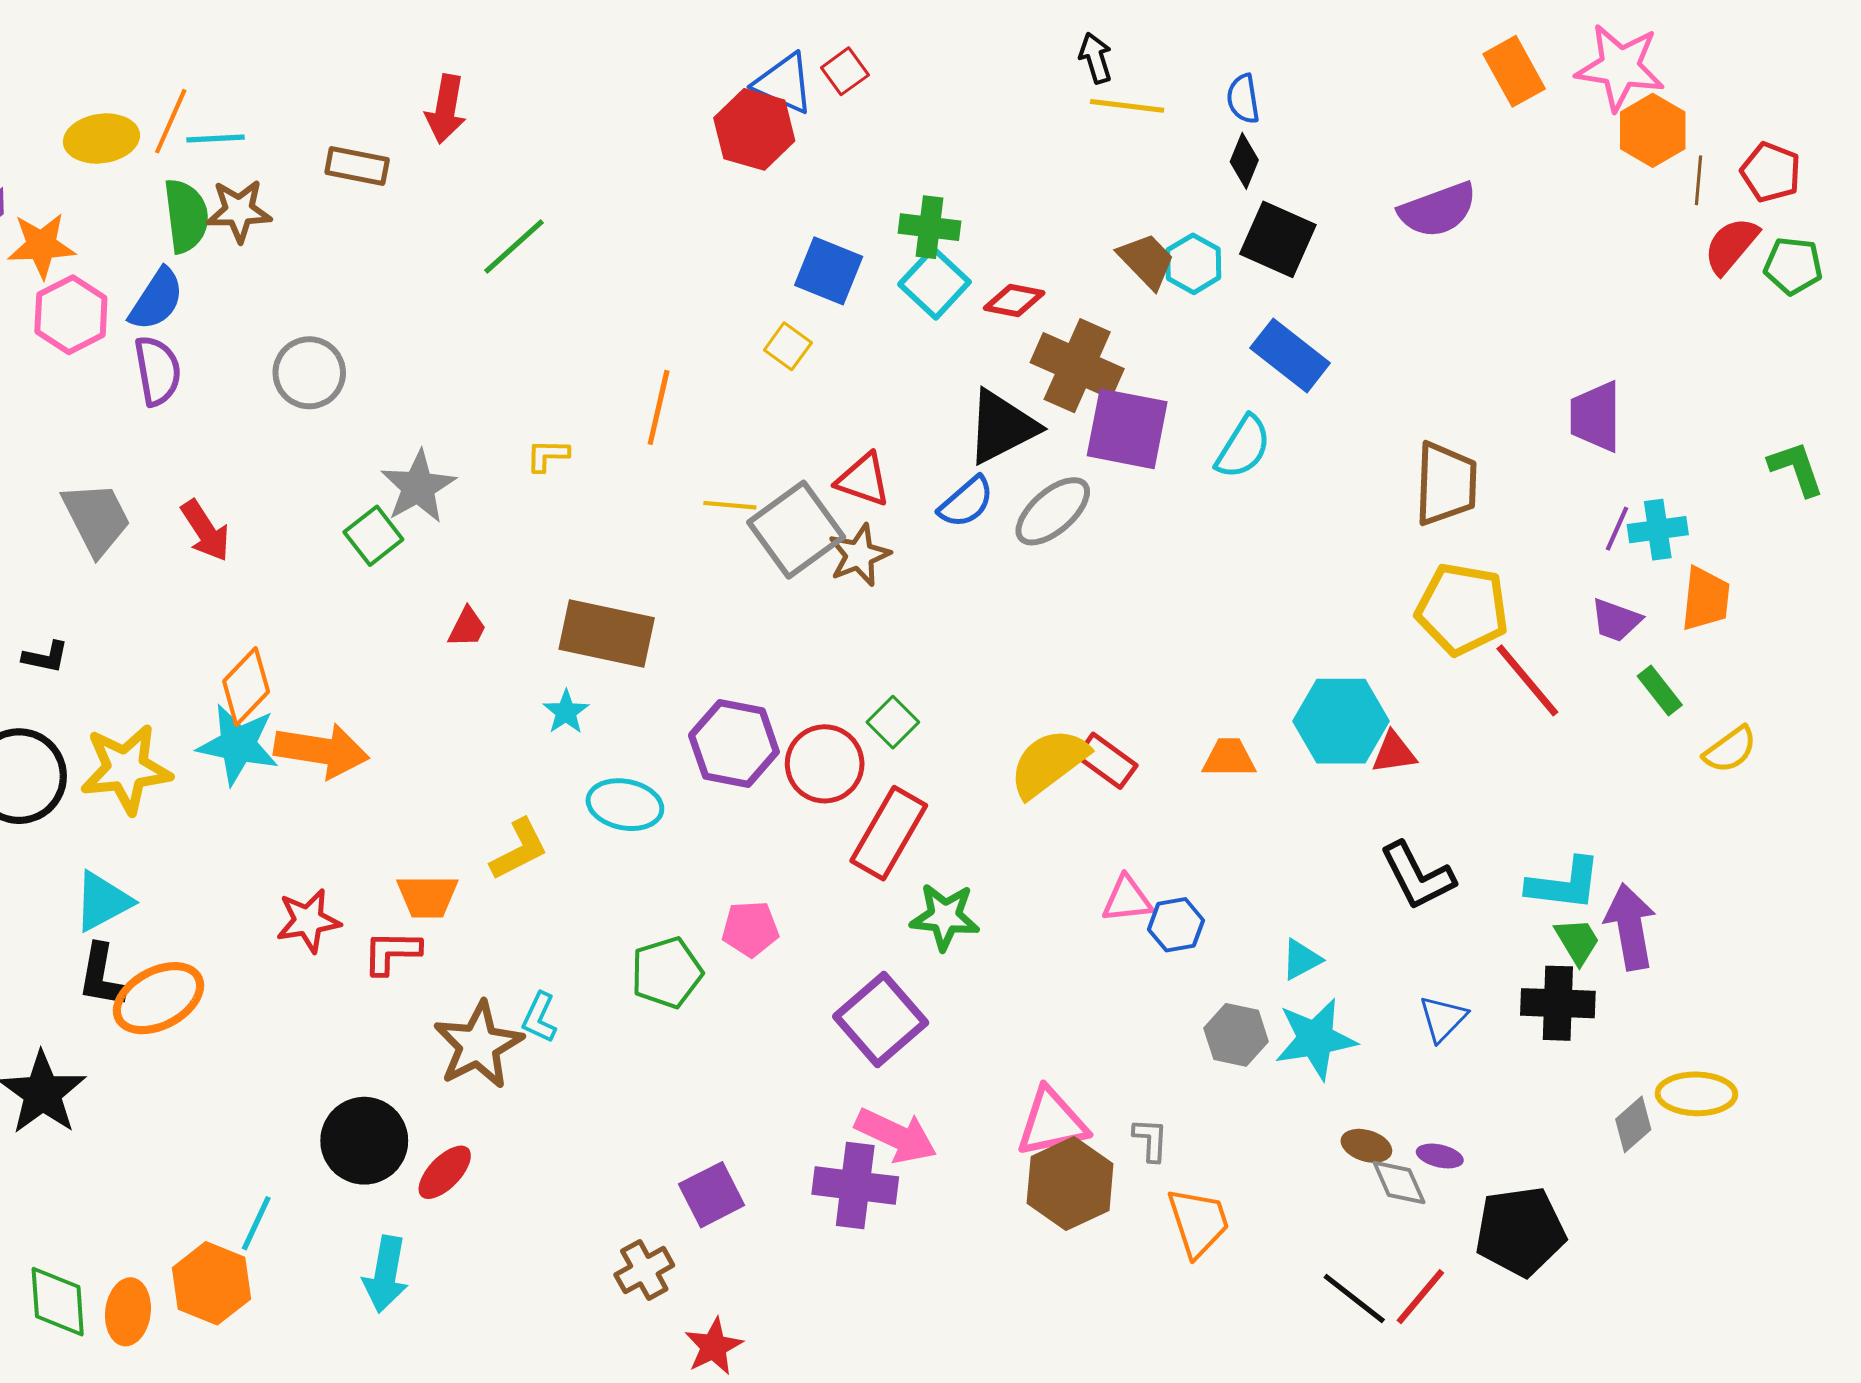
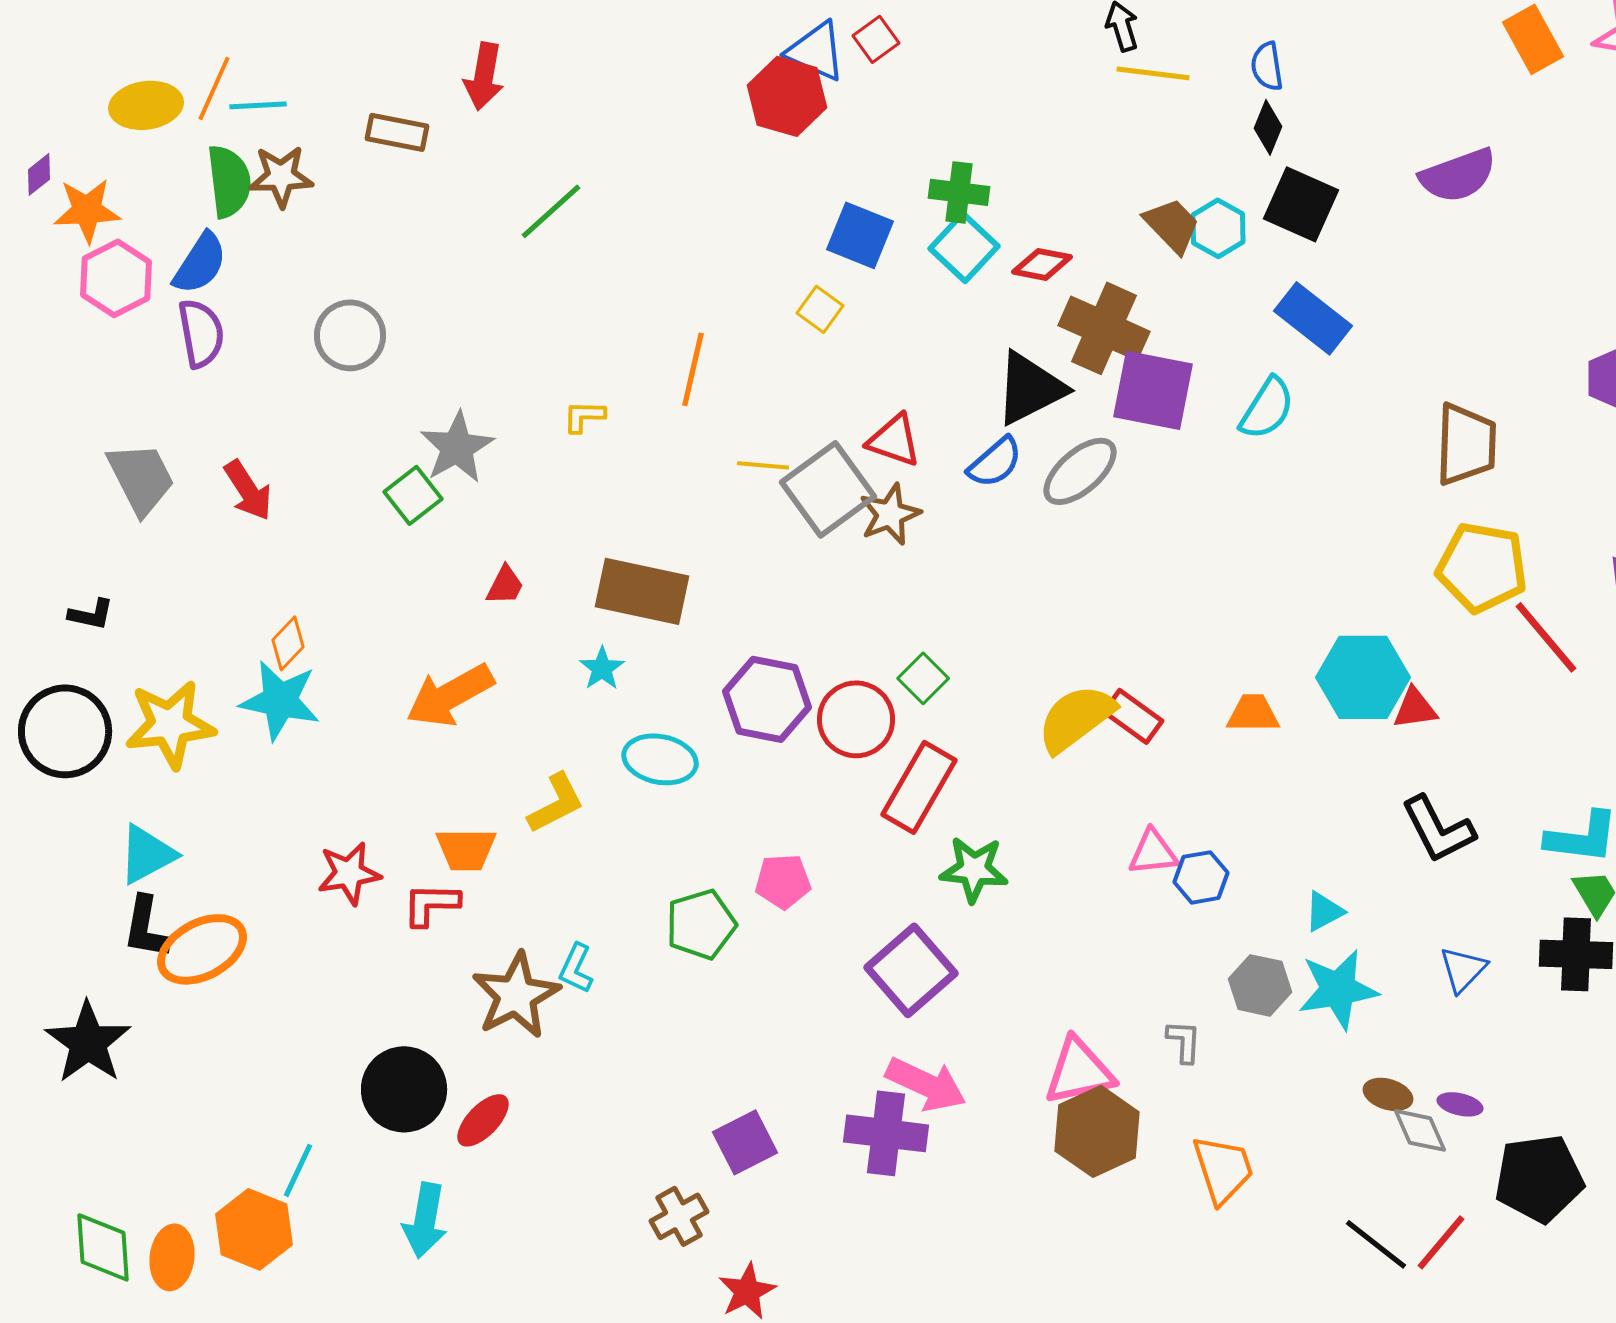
orange diamond: (246, 686) -> (288, 643), size x0.7
orange arrow: (321, 751) -> (450, 695), moved, turned 142
gray L-shape: (1151, 1140) -> (1184, 1041), moved

